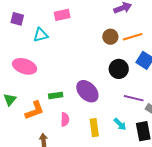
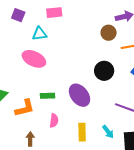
pink rectangle: (62, 15) -> (54, 13), moved
brown circle: (110, 37) -> (109, 33), moved
pink ellipse: (25, 66) -> (34, 59), moved
black circle: (119, 69) -> (104, 71), moved

